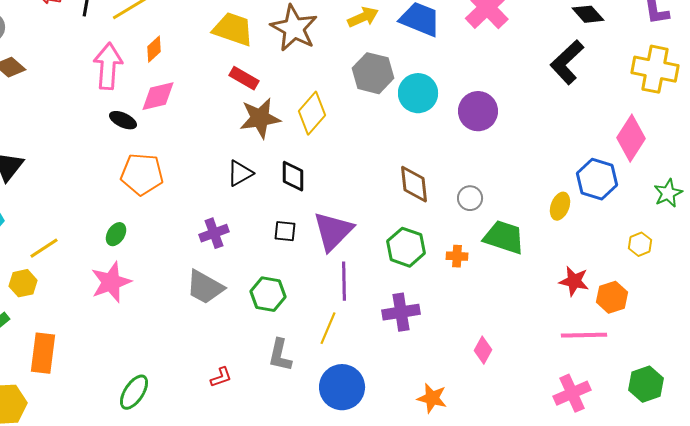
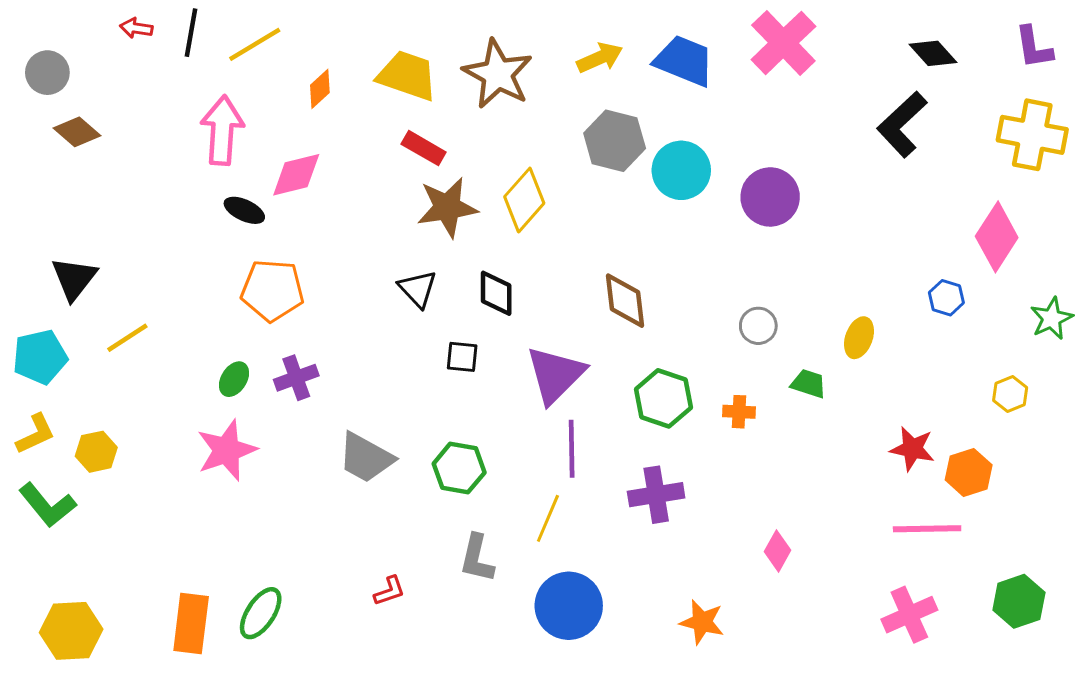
orange diamond: (154, 49) -> (320, 89), moved
black triangle: (240, 173) -> (418, 289), turned -44
blue hexagon: (597, 179) -> (946, 298), size x0.6
brown diamond: (414, 184) -> (625, 301), moved
yellow ellipse: (560, 206) -> (859, 338), moved
black square: (285, 231) -> (462, 357), moved
purple cross: (214, 233) -> (296, 378), moved
green trapezoid: (504, 237) -> (809, 384), size x0.6
yellow line: (44, 248) -> (127, 338), moved
orange rectangle: (43, 353) -> (191, 624), moved

